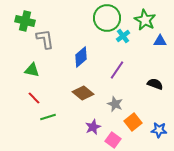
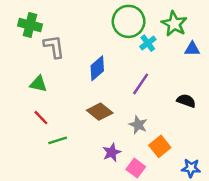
blue star: (159, 130) -> (191, 168), moved

